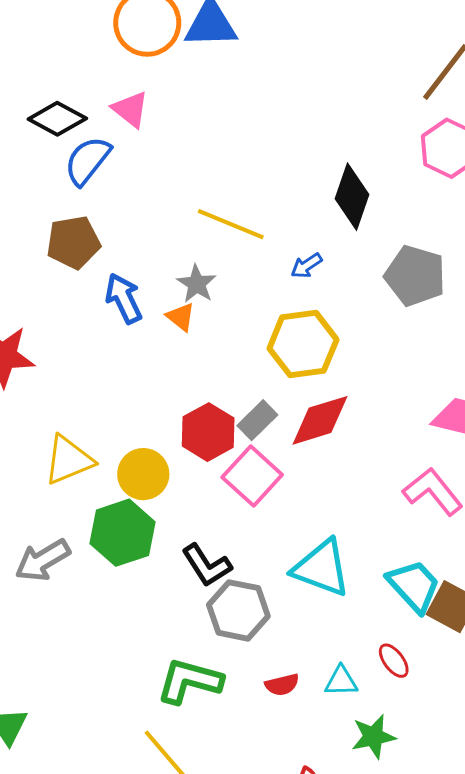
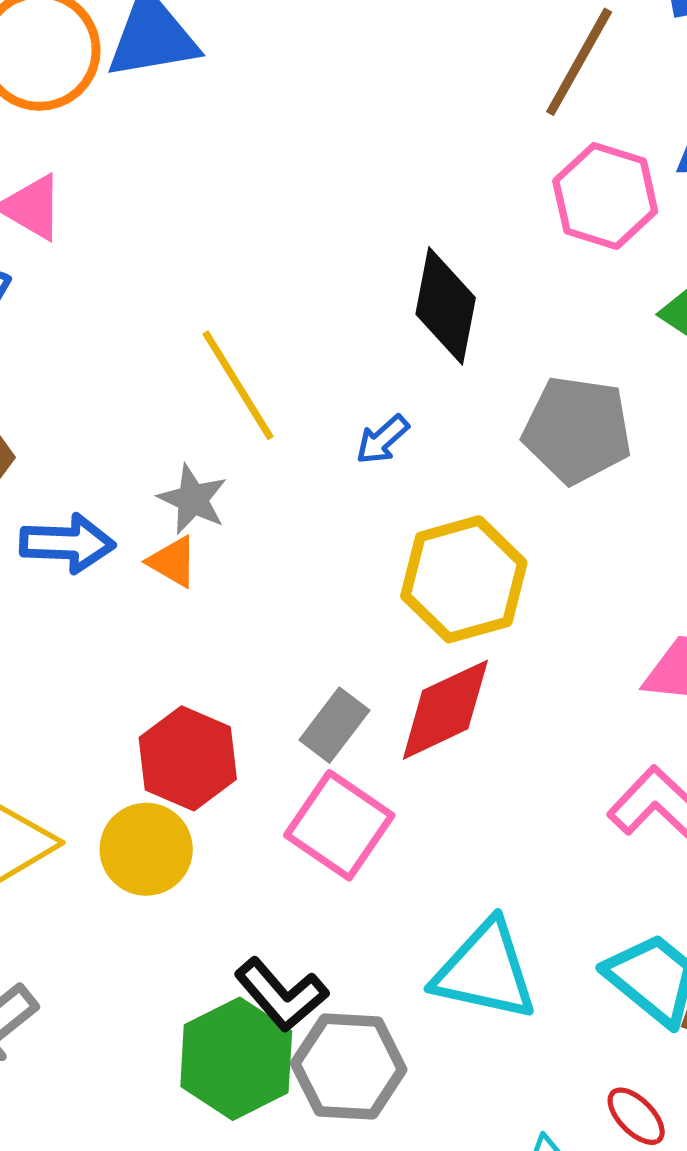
yellow line: (231, 224) -> (238, 385), turned 44
blue arrow: (124, 298) -> (67, 543), turned 126
yellow hexagon: (303, 344) -> (464, 579), moved
red hexagon: (208, 432) -> (188, 758), moved
green hexagon: (122, 533) -> (236, 1059), moved

